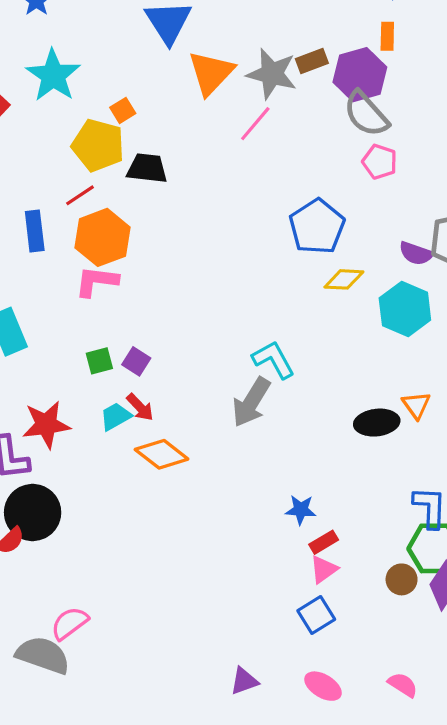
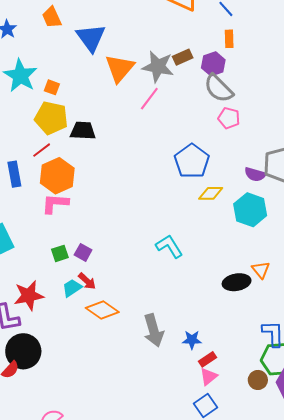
purple hexagon: (360, 75) -> (213, 64), size x0.7
orange square: (123, 110) -> (52, 87), moved, turned -35
gray arrow: (251, 402) -> (154, 330), moved, turned -44

